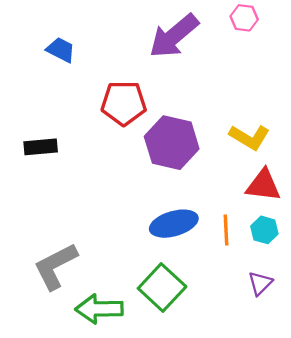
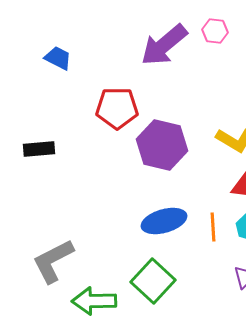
pink hexagon: (244, 18) -> (215, 31), moved

